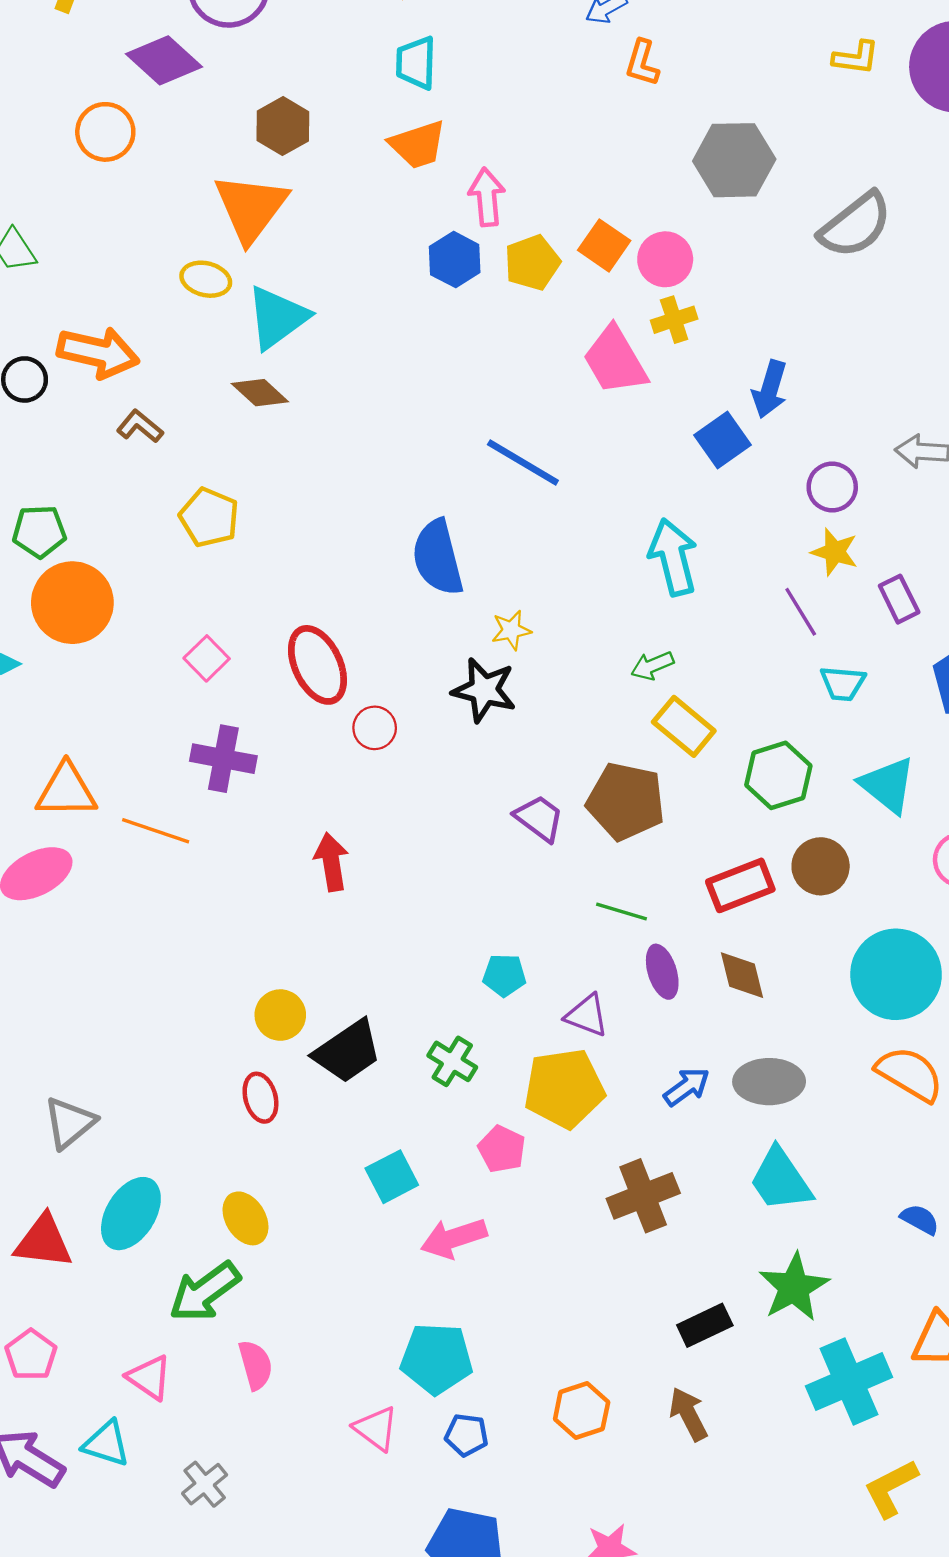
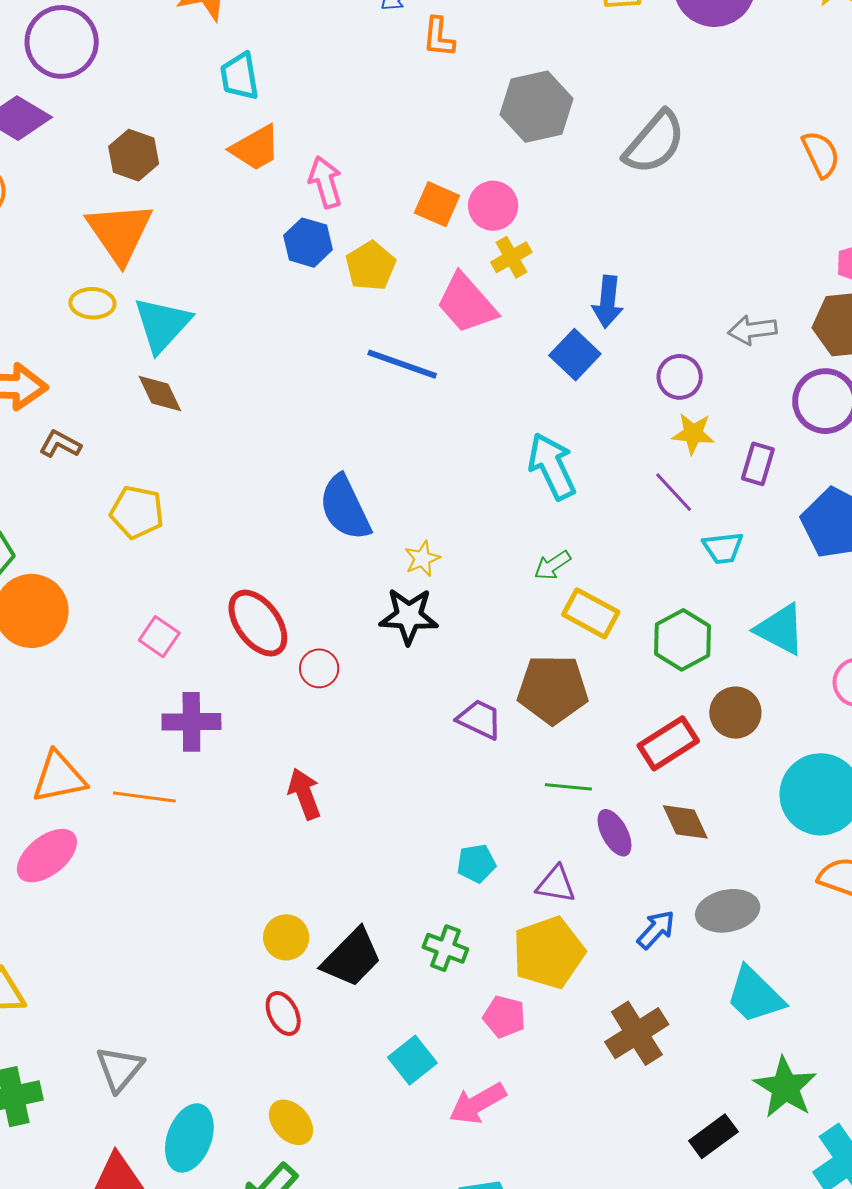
yellow pentagon: (532, 263) -> (371, 266), moved
brown diamond: (260, 393) -> (160, 393), turned 33
blue line: (523, 462) -> (402, 364), moved
purple rectangle: (899, 599) -> (758, 464), turned 54

